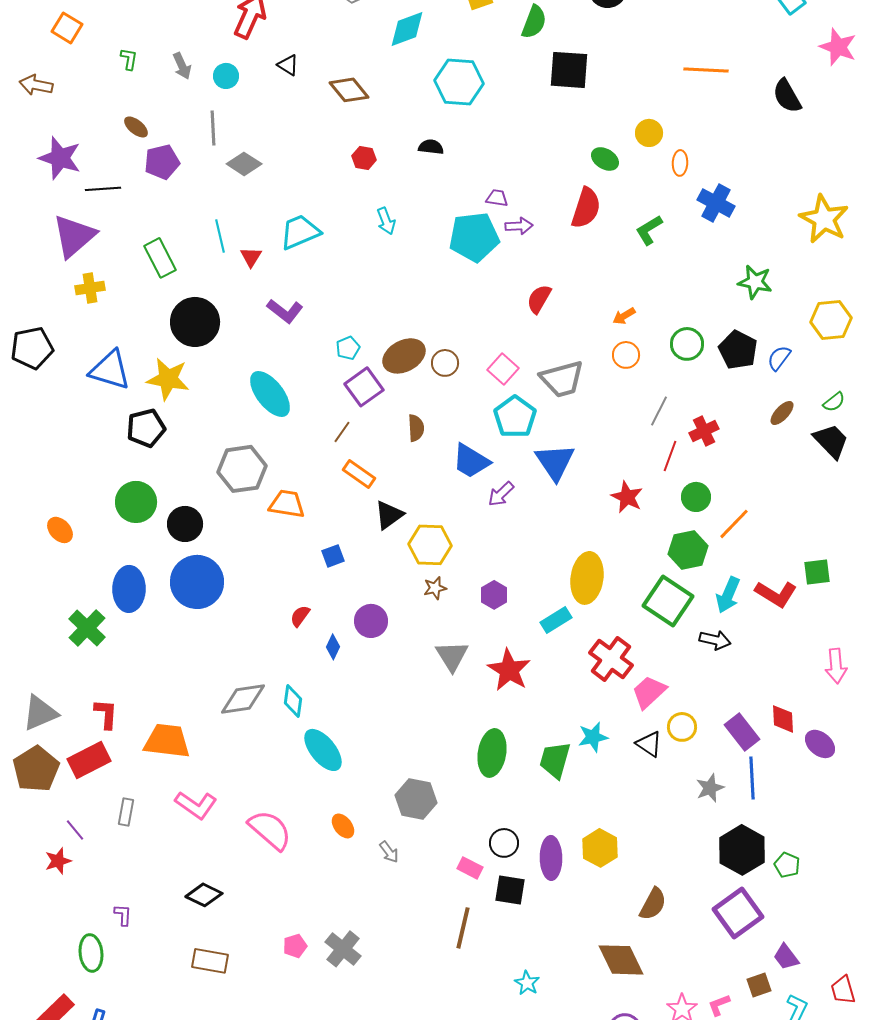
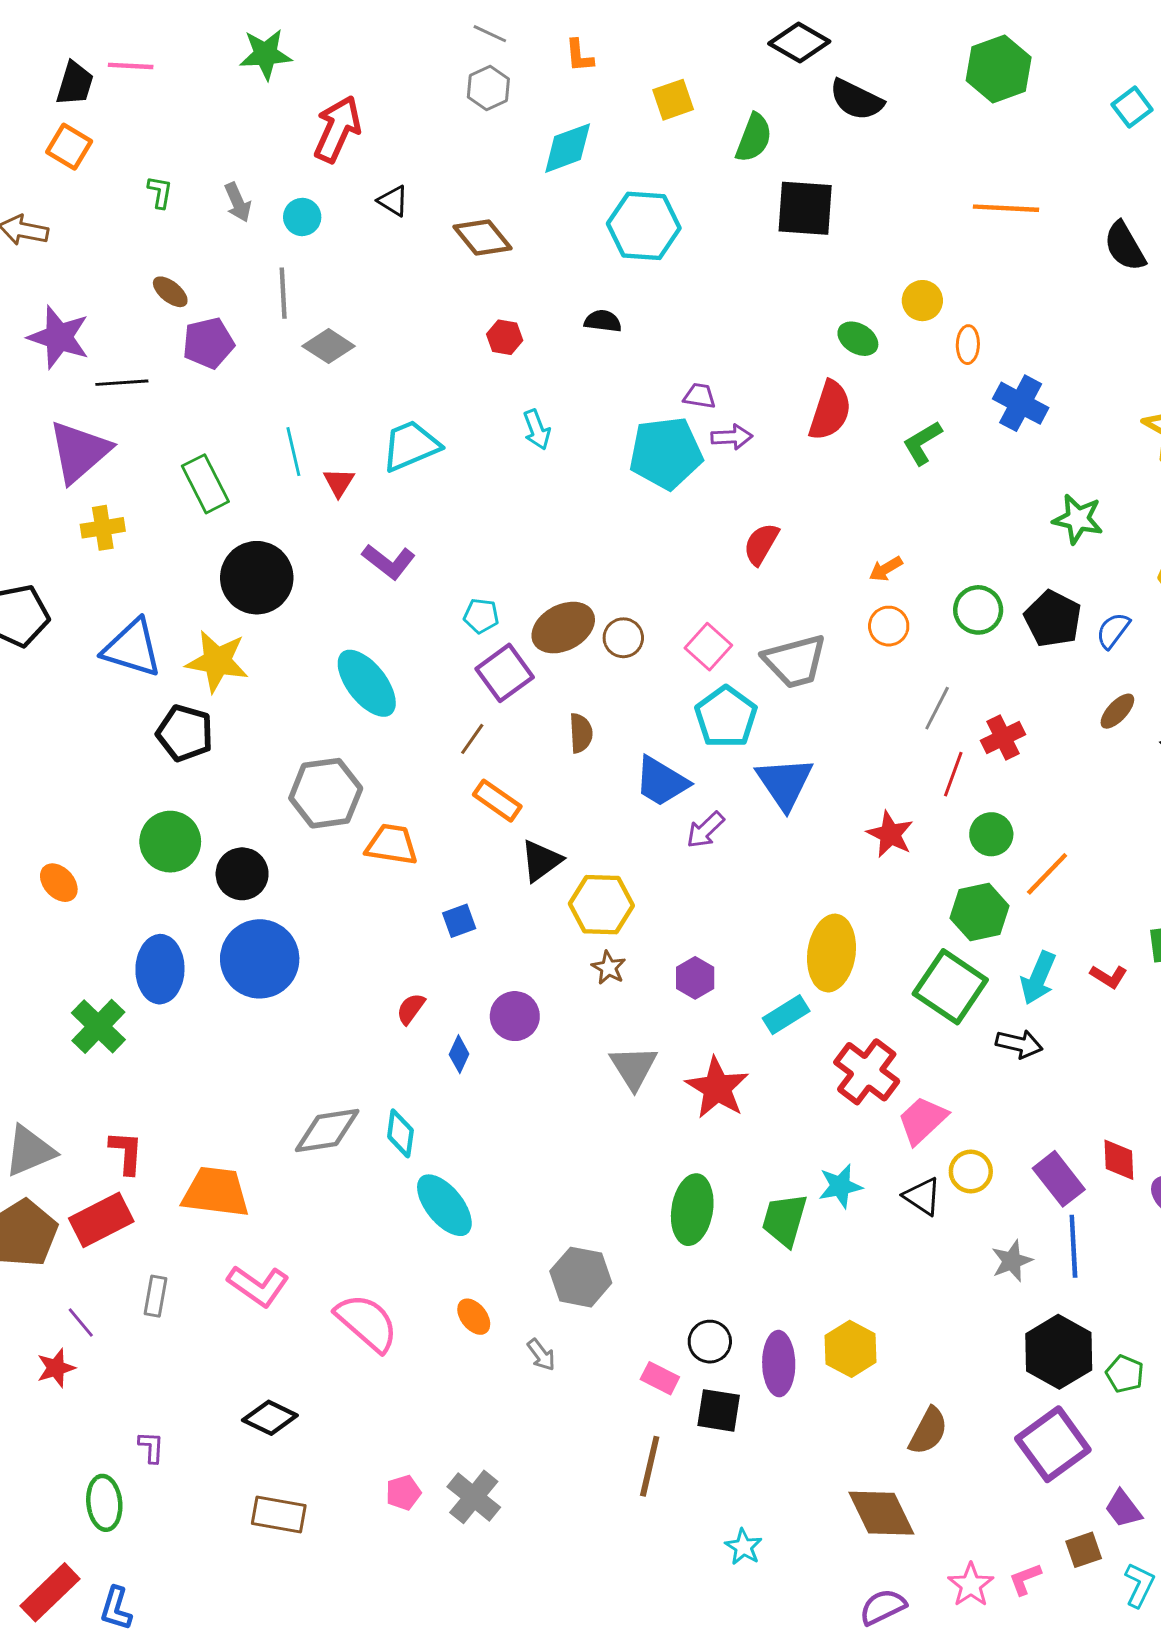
cyan pentagon: (348, 348) -> (481, 616), turned 30
black pentagon: (146, 428) -> (185, 733), turned 30
brown star: (435, 588) -> (609, 968), turned -30
red L-shape: (776, 594) -> (1109, 976), size x0.6

